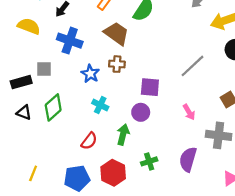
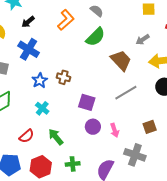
brown trapezoid: (116, 33) -> (121, 60), moved
purple circle: (141, 112) -> (93, 127), moved
green arrow: (123, 134) -> (56, 137), turned -66

